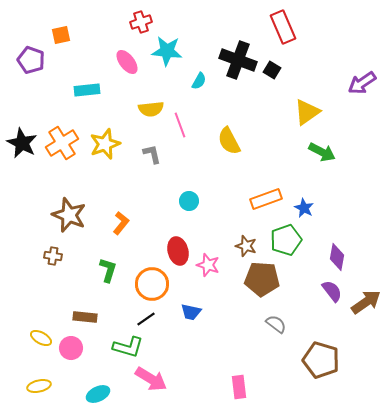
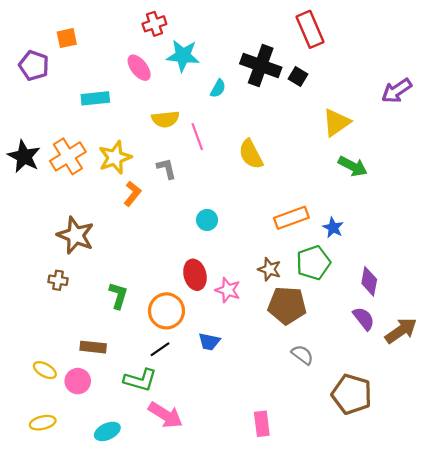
orange L-shape: (121, 223) -> (133, 194), moved

